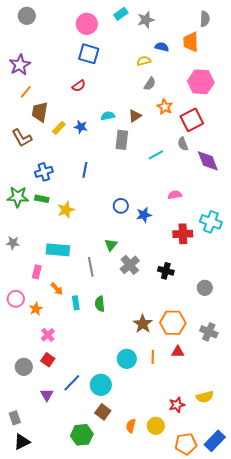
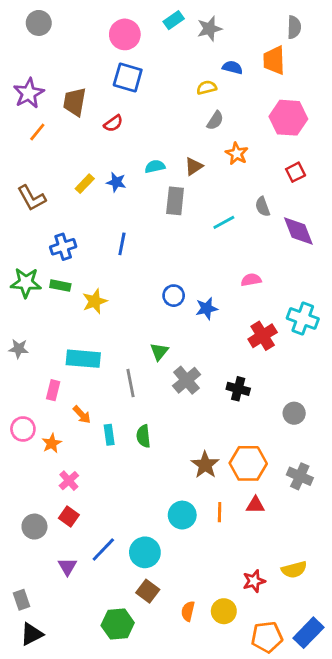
brown trapezoid: (40, 112) -> (75, 102), moved
red square: (192, 120) -> (296, 172), moved, size x0.6
red cross: (183, 234) -> (263, 336), turned -30

